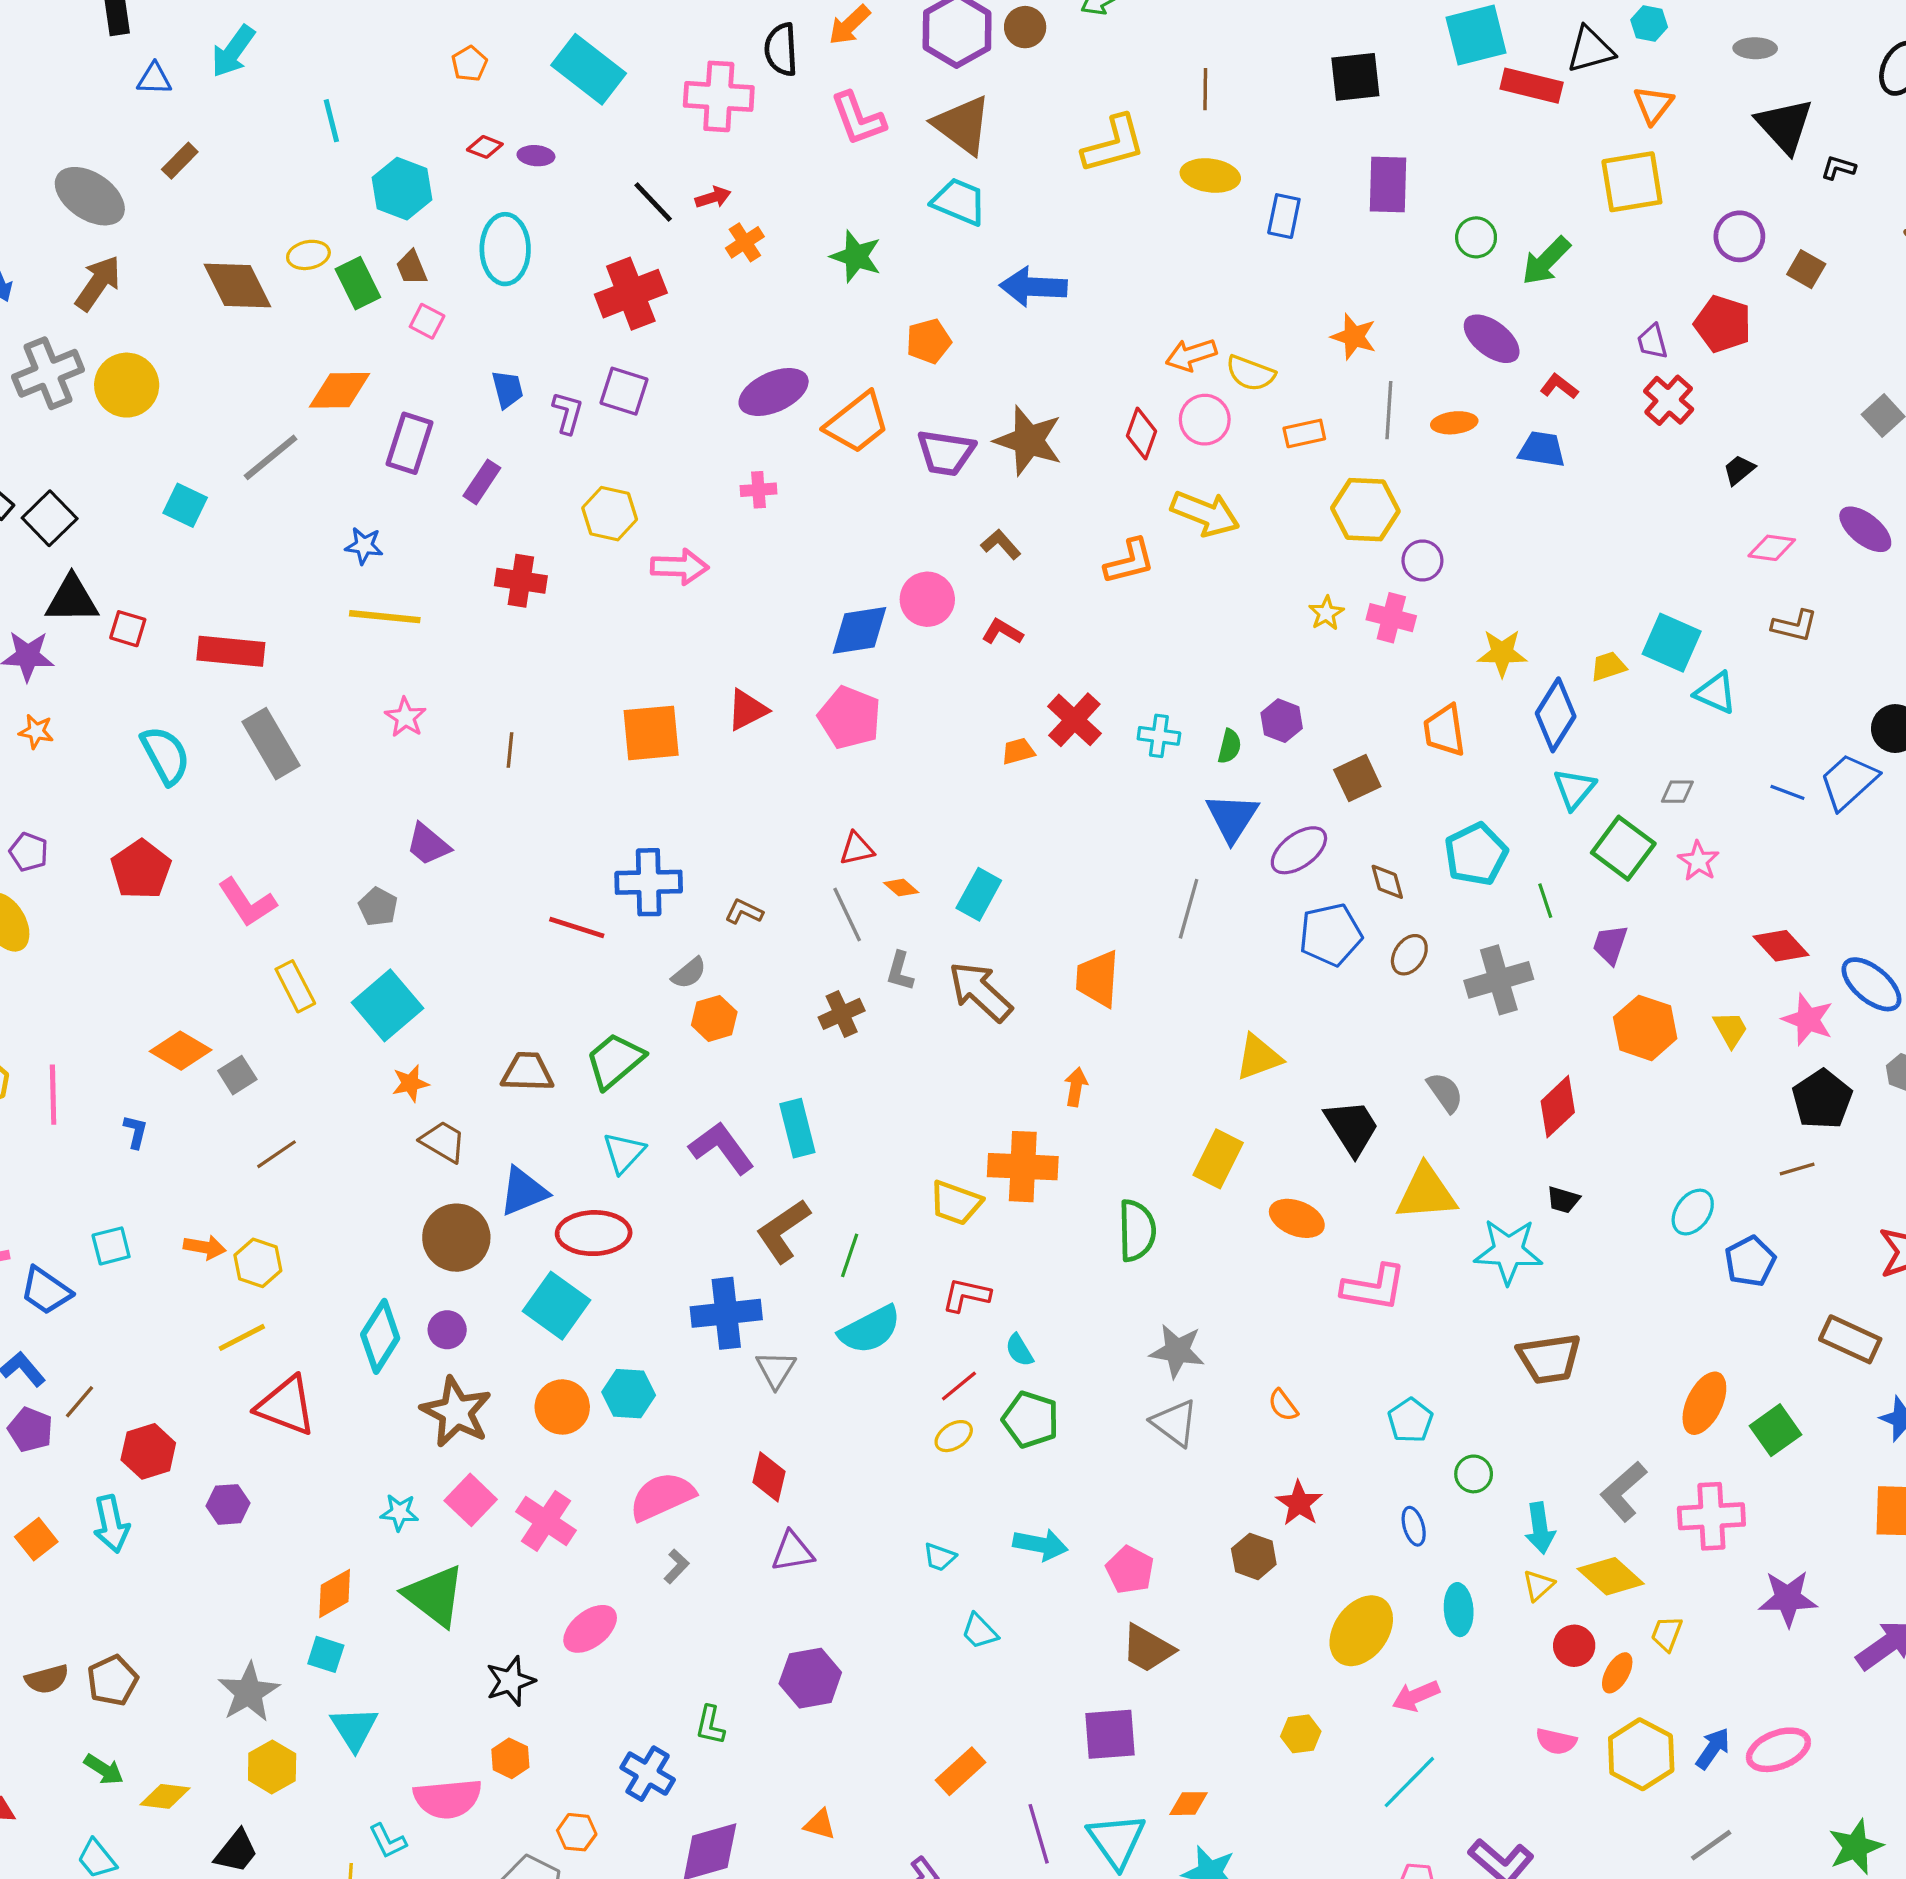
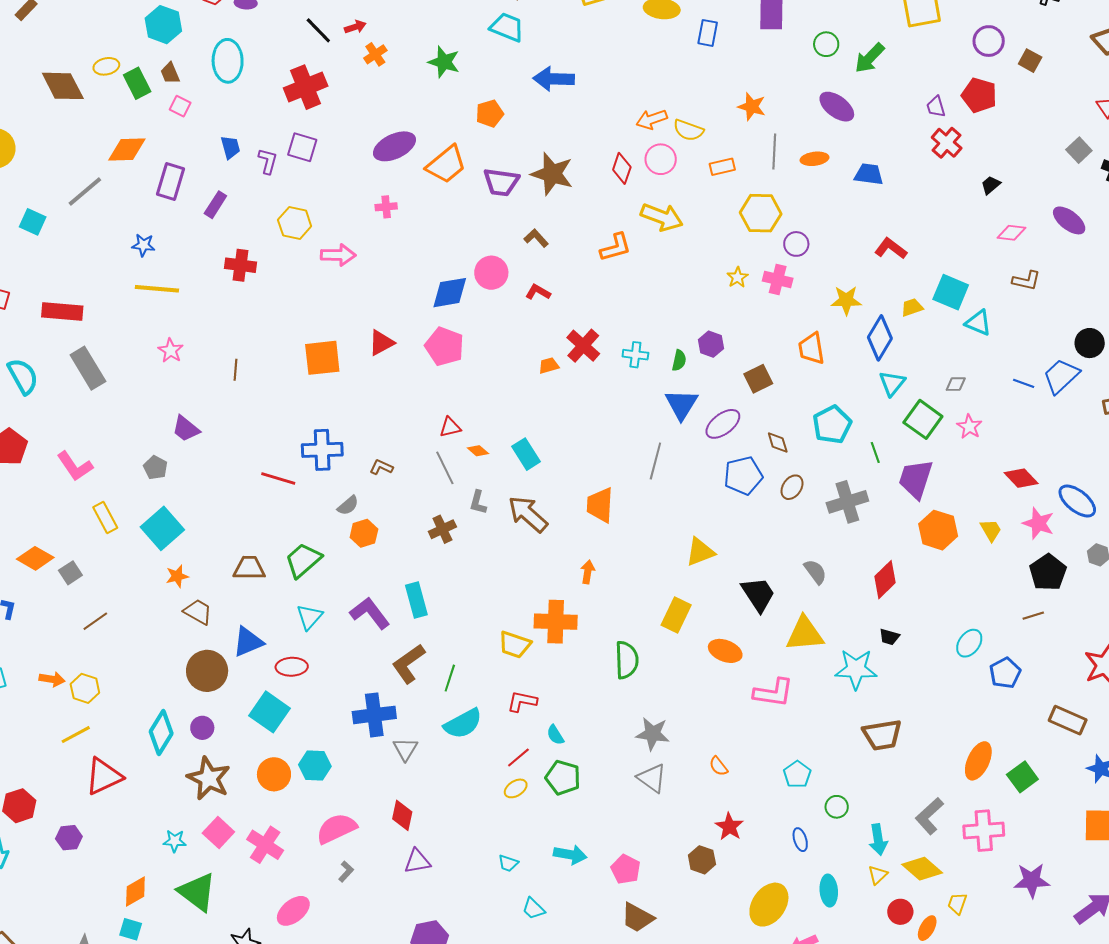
red L-shape: (1559, 386) -> (891, 248), moved, size x1.4
cyan rectangle: (979, 894) -> (526, 454), turned -60
purple trapezoid: (1610, 945) -> (916, 479), size x1.6
red ellipse: (594, 1233) -> (292, 667), size x0.7
red triangle: (286, 1406) -> (104, 776), turned -45

